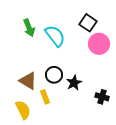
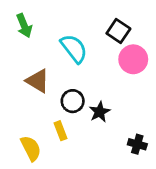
green arrow: (29, 28) -> (24, 26), moved
brown triangle: (28, 81) -> (38, 81), moved
black cross: (102, 97) -> (137, 144), moved

